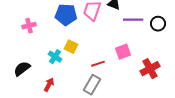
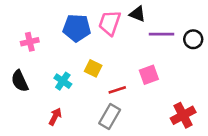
yellow square: (71, 47) -> (93, 68), moved
black semicircle: (22, 69) -> (20, 81), moved, turned -78
red cross: (150, 69) -> (183, 115), moved

